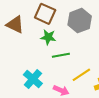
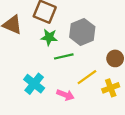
gray hexagon: (80, 21) -> (82, 32), moved

